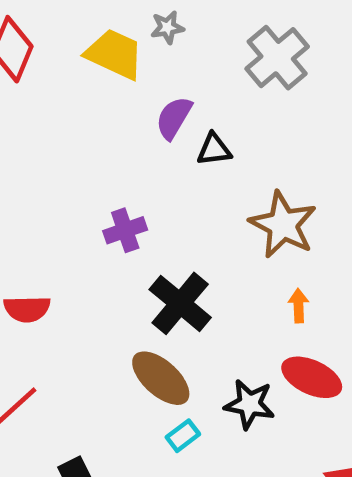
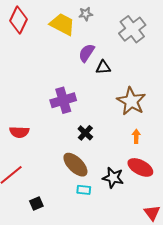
purple cross: (125, 230) -> (63, 100), size x1.4
black cross: (180, 303) -> (85, 133), size x0.6
cyan rectangle: (183, 436) -> (84, 190), turned 40

